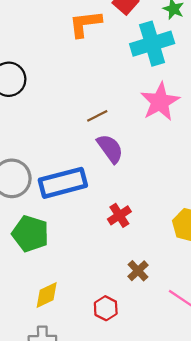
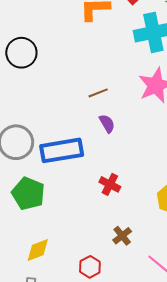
purple semicircle: (110, 149) -> (107, 123), size x0.7
red cross: (119, 215) -> (110, 184), turned -35

